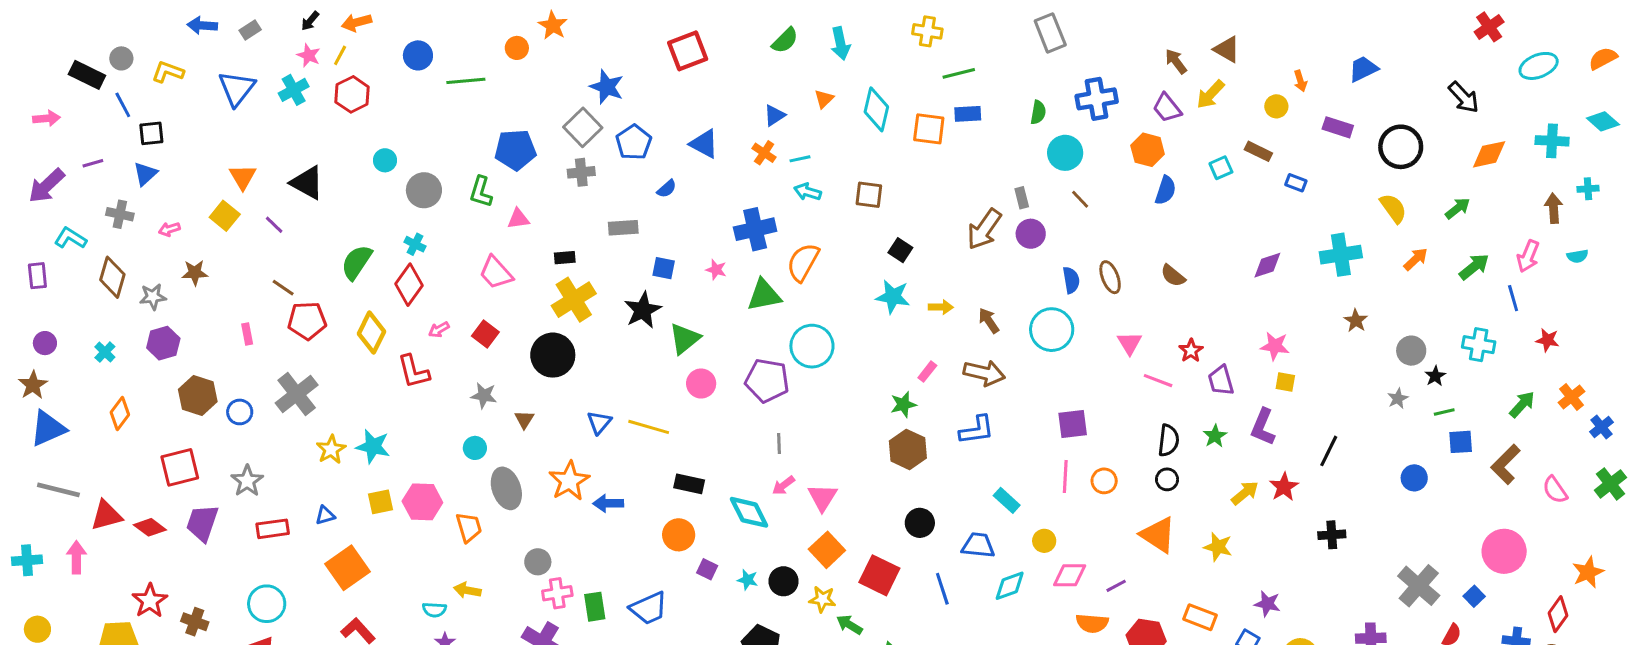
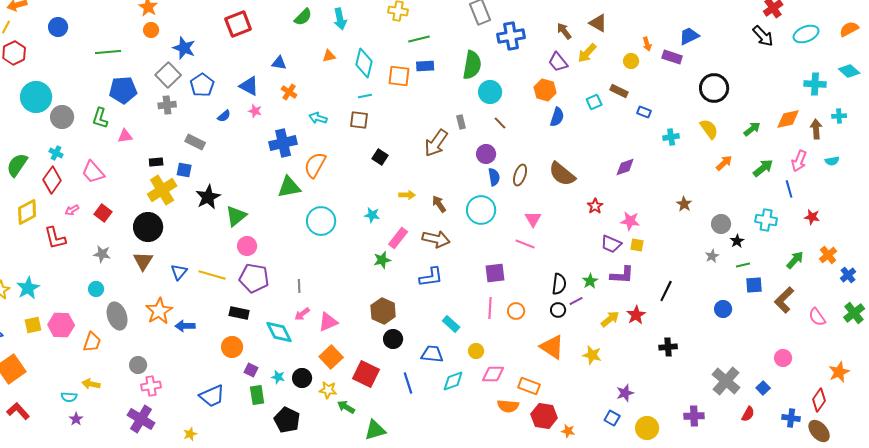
orange circle: (517, 48) -> (151, 30), moved
green line: (466, 81) -> (108, 52), moved
black arrow: (1464, 97) -> (763, 36), moved
orange triangle: (824, 99) -> (329, 56), turned 32
blue cross: (1097, 99) -> (511, 36), moved
green semicircle: (1038, 112) -> (472, 65), size x1.8
blue triangle: (775, 115) -> (279, 63), moved, turned 42
purple rectangle: (1338, 127) -> (672, 57), moved
orange diamond: (1489, 154) -> (788, 119), moved
cyan line: (800, 159) -> (365, 96), moved
cyan circle: (385, 160) -> (36, 97), size x2.0
gray rectangle: (623, 228) -> (195, 142), turned 30
purple circle: (1031, 234) -> (486, 154), moved
cyan cross: (1341, 255) -> (671, 137), moved, size x0.6
blue square: (664, 268) -> (184, 170), moved
pink star: (716, 270) -> (255, 111), moved
pink trapezoid: (496, 273) -> (93, 172), moved
brown semicircle: (1173, 276) -> (562, 174), size x1.6
brown ellipse: (1110, 277) -> (520, 175), turned 40
cyan star: (893, 297) -> (372, 215), moved, size x0.7
yellow diamond: (372, 333) -> (27, 212), turned 36
red star: (1191, 351) -> (595, 206), moved
pink rectangle: (927, 372) -> (398, 238), size x1.5
purple pentagon: (767, 381) -> (254, 278), moved
pink line: (1158, 381) -> (525, 244), moved
purple trapezoid: (1221, 381) -> (611, 244), moved, turned -50
brown triangle: (524, 419) -> (143, 261), moved, size x1.5
purple L-shape: (1263, 427) -> (622, 275), turned -110
cyan star: (373, 446) -> (28, 288), turned 30
brown hexagon: (908, 449) -> (383, 311), moved
pink triangle: (822, 497) -> (328, 322), turned 35
orange trapezoid: (469, 527) -> (92, 342), turned 35
pink circle: (1504, 551) -> (783, 358), size x0.6
purple line: (1116, 586) -> (576, 301), moved
purple star: (1267, 604) -> (625, 393), turned -30
green rectangle: (595, 607) -> (257, 395), moved
orange rectangle: (1200, 617) -> (529, 386), moved

